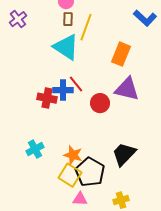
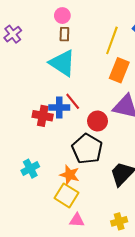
yellow line: (86, 27) -> (112, 40), moved
black pentagon: (90, 172) -> (87, 149), moved

